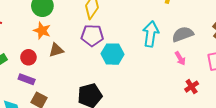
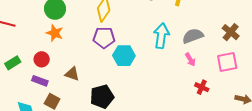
brown triangle: (56, 50) -> (72, 74), moved, turned 35
red cross: (192, 87) -> (202, 87), turned -32

